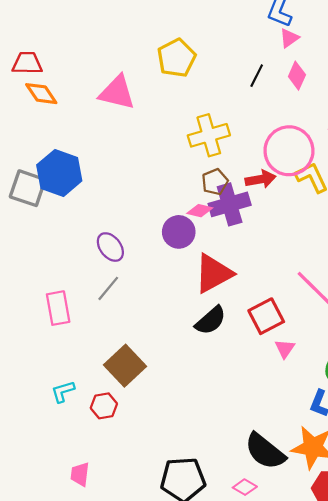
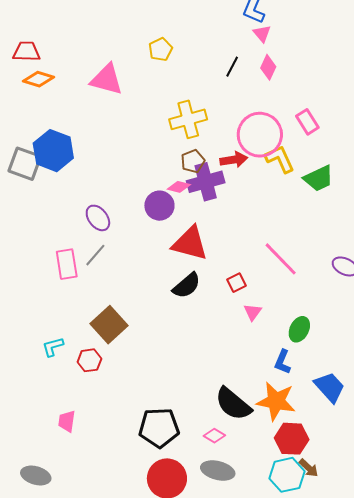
pink triangle: (289, 38) -> (262, 33), turned -36
yellow pentagon: (176, 58) -> (160, 49), size x0.7
orange diamond: (41, 94) -> (39, 79), turned -40
red triangle: (213, 273) -> (190, 243), turned 42
pink rectangle: (58, 308) -> (67, 264), moved
red square: (266, 316) -> (237, 283), size x0.6

